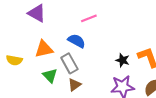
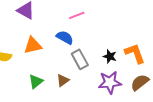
gray rectangle: (69, 63) -> (80, 59), moved
green triangle: (50, 76) -> (36, 81), moved, turned 35

